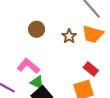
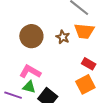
brown circle: (37, 29) -> (31, 36), size x1.5
green triangle: (37, 82) -> (29, 87), moved

